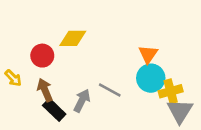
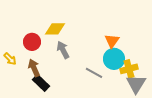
gray line: (110, 90) -> (94, 73), moved
gray arrow: (82, 101) -> (63, 50), moved, turned -54

